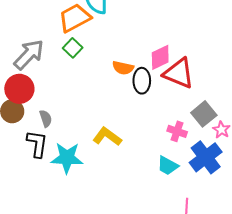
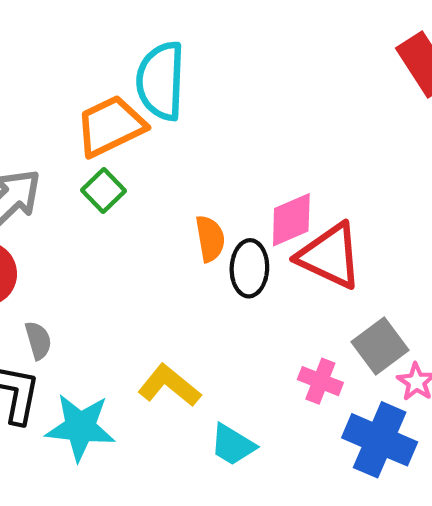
orange semicircle: (123, 68) -> (210, 239), turned -115
blue cross: (206, 157) -> (380, 440), turned -32
cyan trapezoid: (168, 166) -> (233, 445), moved

